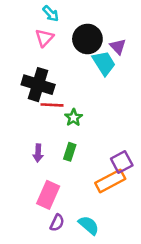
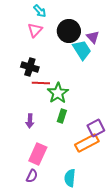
black cross: (38, 85) -> (30, 67), size x0.7
green star: (74, 118) -> (58, 93), size x1.5
green rectangle: (70, 152) -> (62, 116), moved
purple semicircle: (57, 223) -> (32, 176), moved
cyan semicircle: (89, 225) -> (70, 178), turned -126

